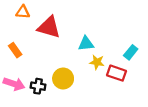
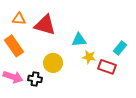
orange triangle: (23, 12) -> (19, 19), moved
orange rectangle: (15, 50) -> (14, 46), size x1.5
yellow circle: (63, 78) -> (53, 63), moved

